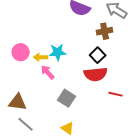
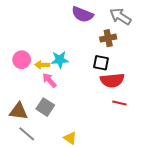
black square: (98, 55) -> (101, 63), turned -35
red semicircle: (96, 74) -> (112, 80), moved
gray square: (67, 98) -> (45, 107), moved

